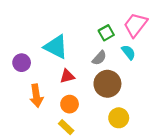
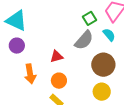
cyan triangle: (56, 47) -> (16, 20), moved
gray semicircle: (99, 58) -> (84, 40), size x1.5
brown circle: (107, 84) -> (103, 65), moved

